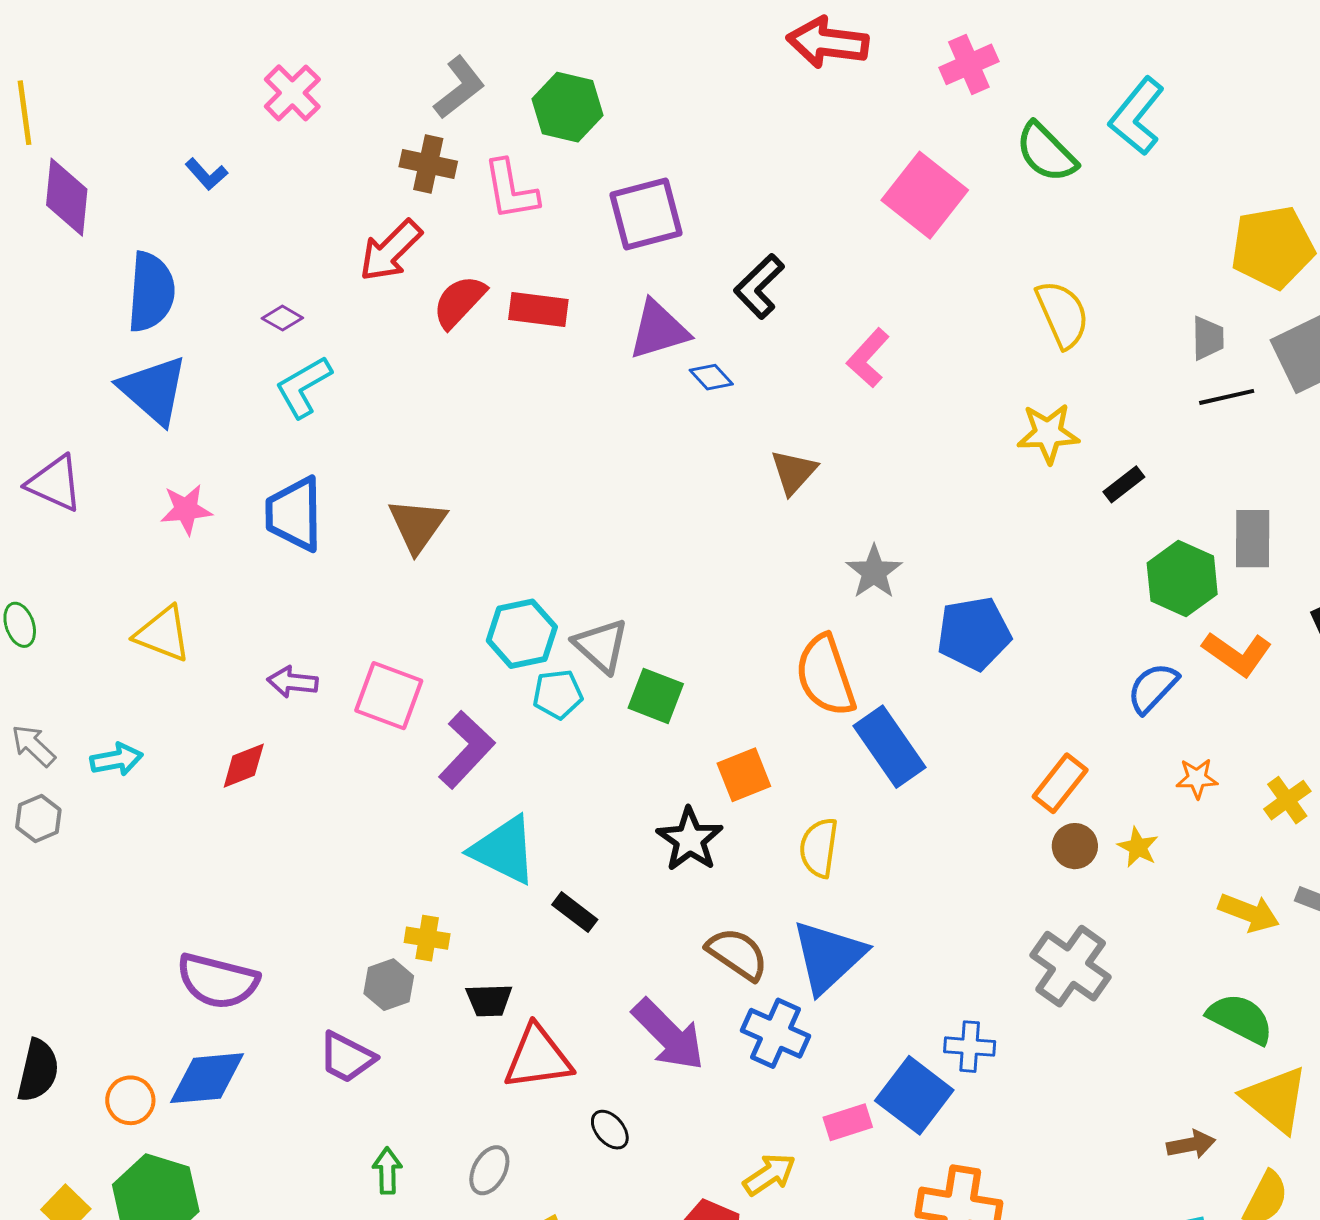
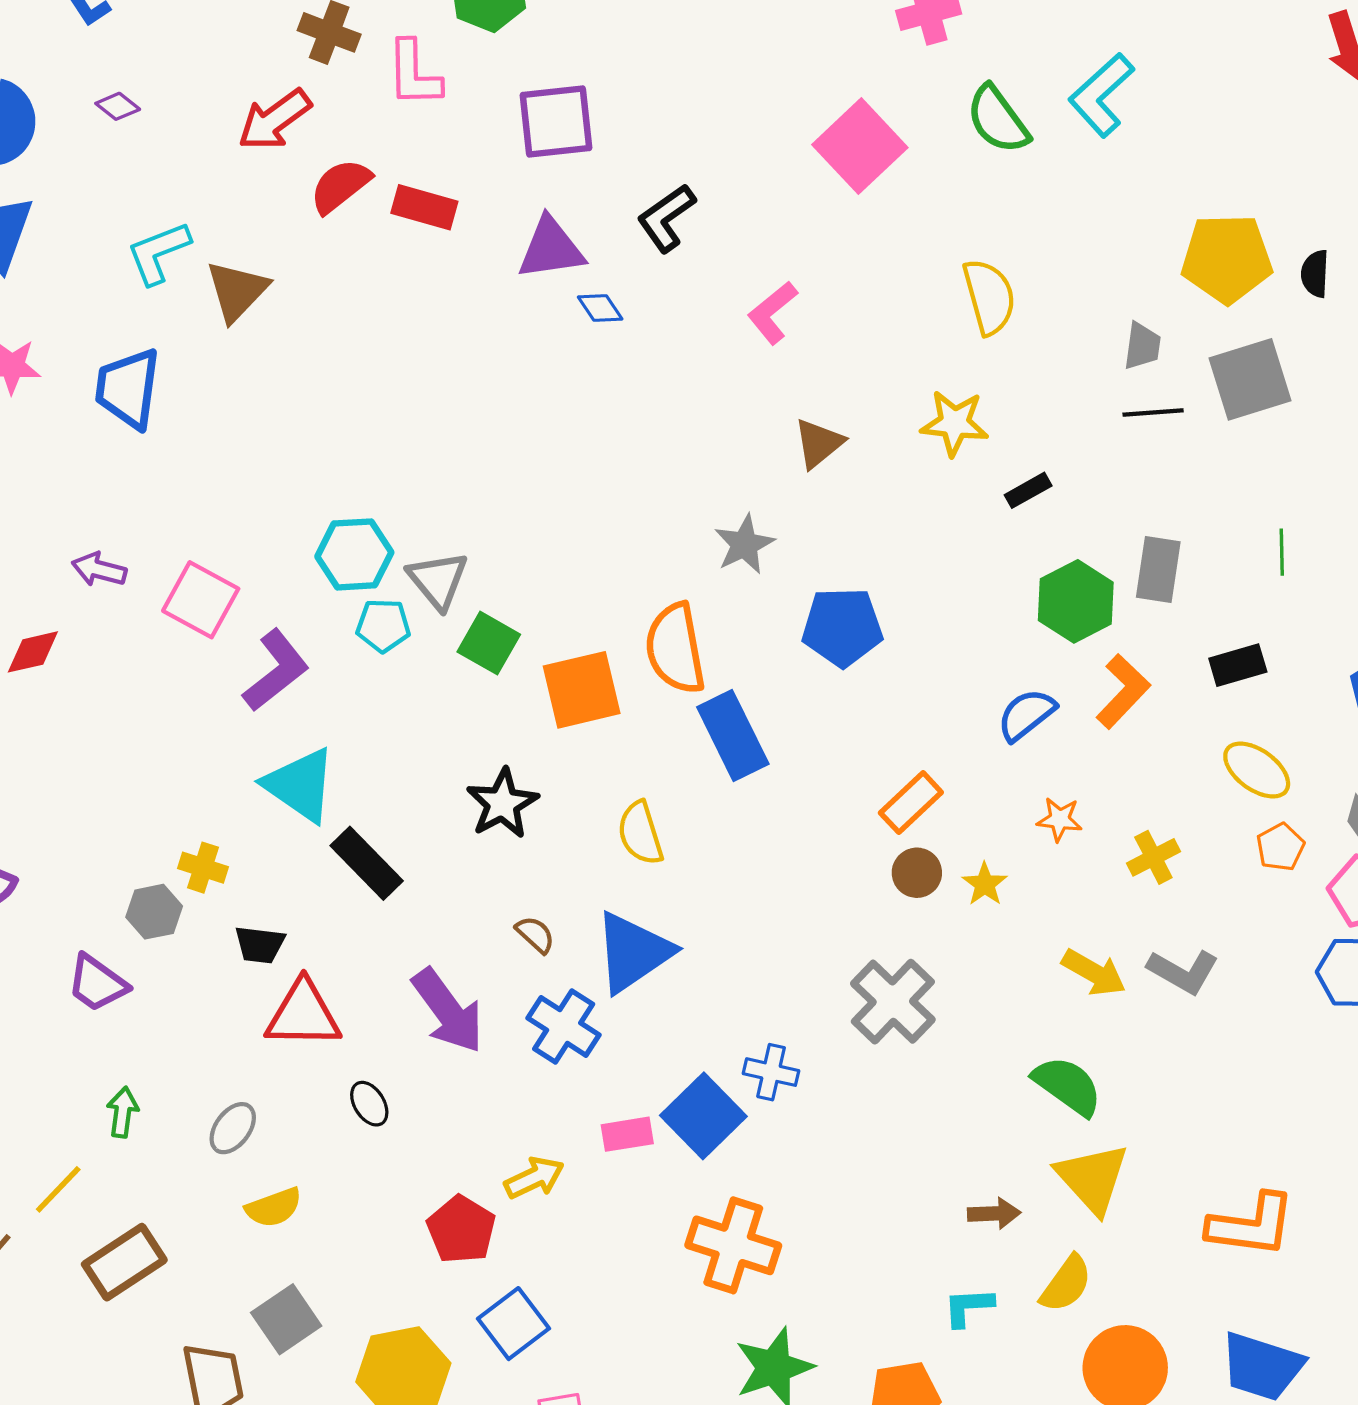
purple diamond: (282, 318) -> (118, 106), moved
brown triangle: (794, 472) -> (819, 443), moved
brown triangle: (417, 525) -> (237, 291), moved
orange L-shape: (1237, 654) -> (1123, 691), turned -90
orange square: (744, 775) -> (582, 690), moved, size x1.4
yellow semicircle: (819, 848) -> (640, 833), turned -34
black rectangle: (575, 912) -> (367, 863), size x1.5
brown semicircle: (737, 954) -> (535, 935), size x0.6

